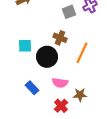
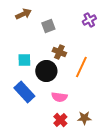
gray square: (69, 12) -> (48, 26), moved
blue rectangle: (32, 88) -> (24, 92), moved, size x1.5
brown star: (80, 95) -> (84, 118), moved

